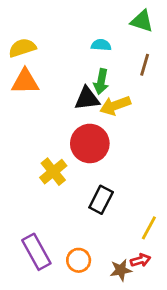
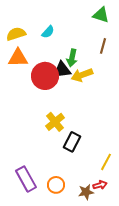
cyan semicircle: (101, 45) -> (48, 32), moved, turned 128
red circle: (90, 143) -> (45, 76), moved
yellow cross: (53, 172) -> (55, 122), moved

